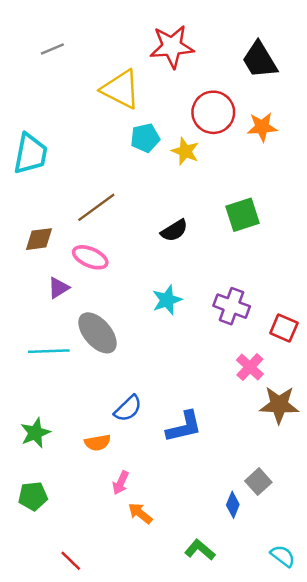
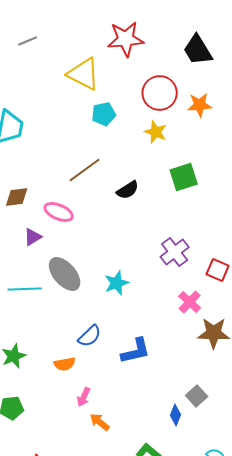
yellow star: (185, 151) -> (156, 132), moved
brown line: (96, 207) -> (85, 170), moved
cyan star: (167, 300) -> (117, 283), moved
purple cross: (232, 306) -> (175, 252), turned 32

